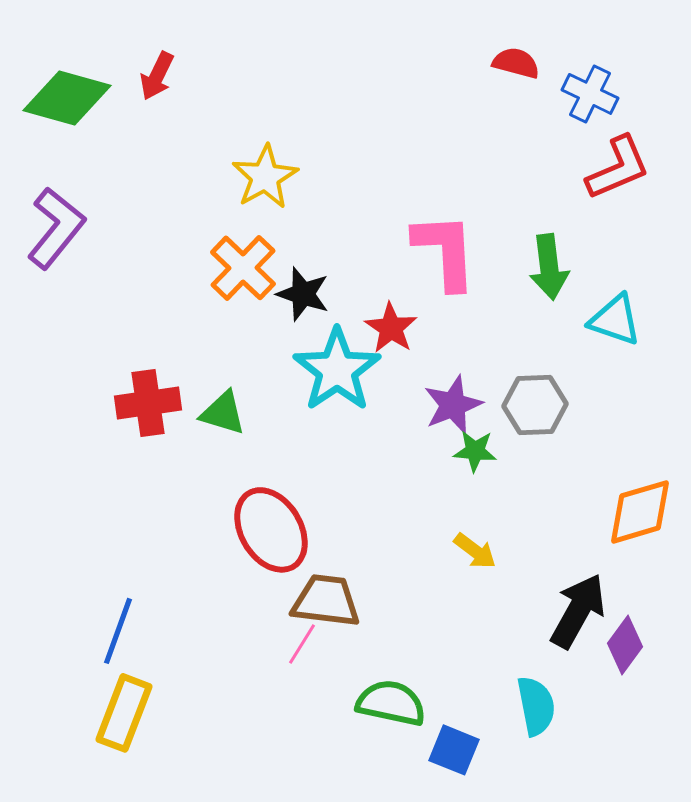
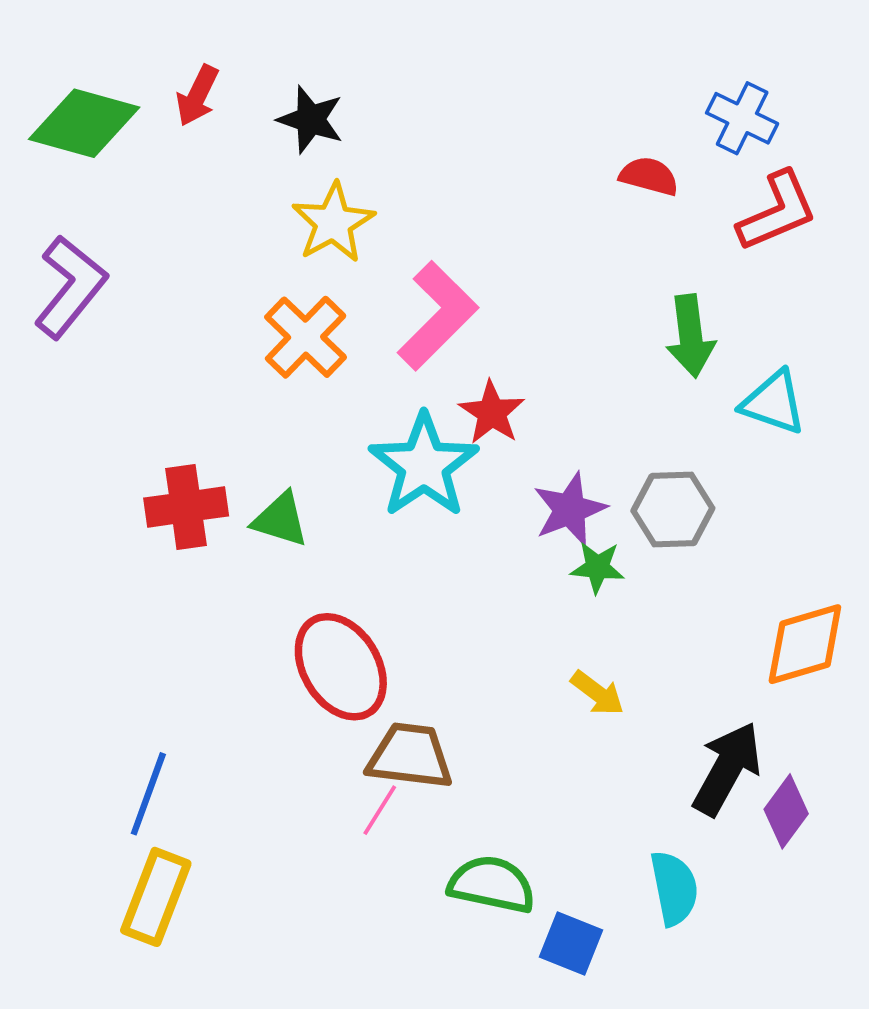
red semicircle: (516, 63) -> (649, 176), moved
pink L-shape: (445, 251) -> (438, 316), moved, turned 48
black star: (303, 294) -> (311, 120), moved

